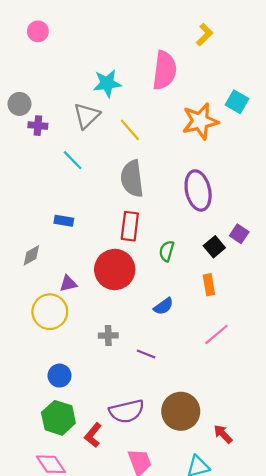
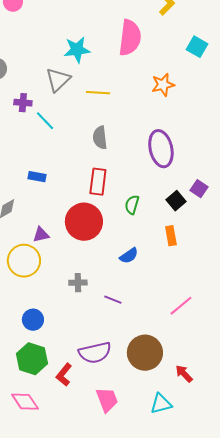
cyan square: (237, 102) -> (197, 47), moved
orange star: (200, 121) -> (163, 85), size x0.7
purple cross: (38, 126) -> (23, 103), moved
yellow line: (130, 130) -> (98, 93), turned -45
gray semicircle: (132, 179) -> (100, 138), size x0.7
pink line: (216, 334) -> (181, 306), moved

